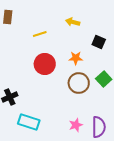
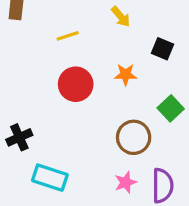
yellow arrow: (73, 22) -> (121, 17), turned -144
brown circle: (79, 83) -> (134, 137), moved

